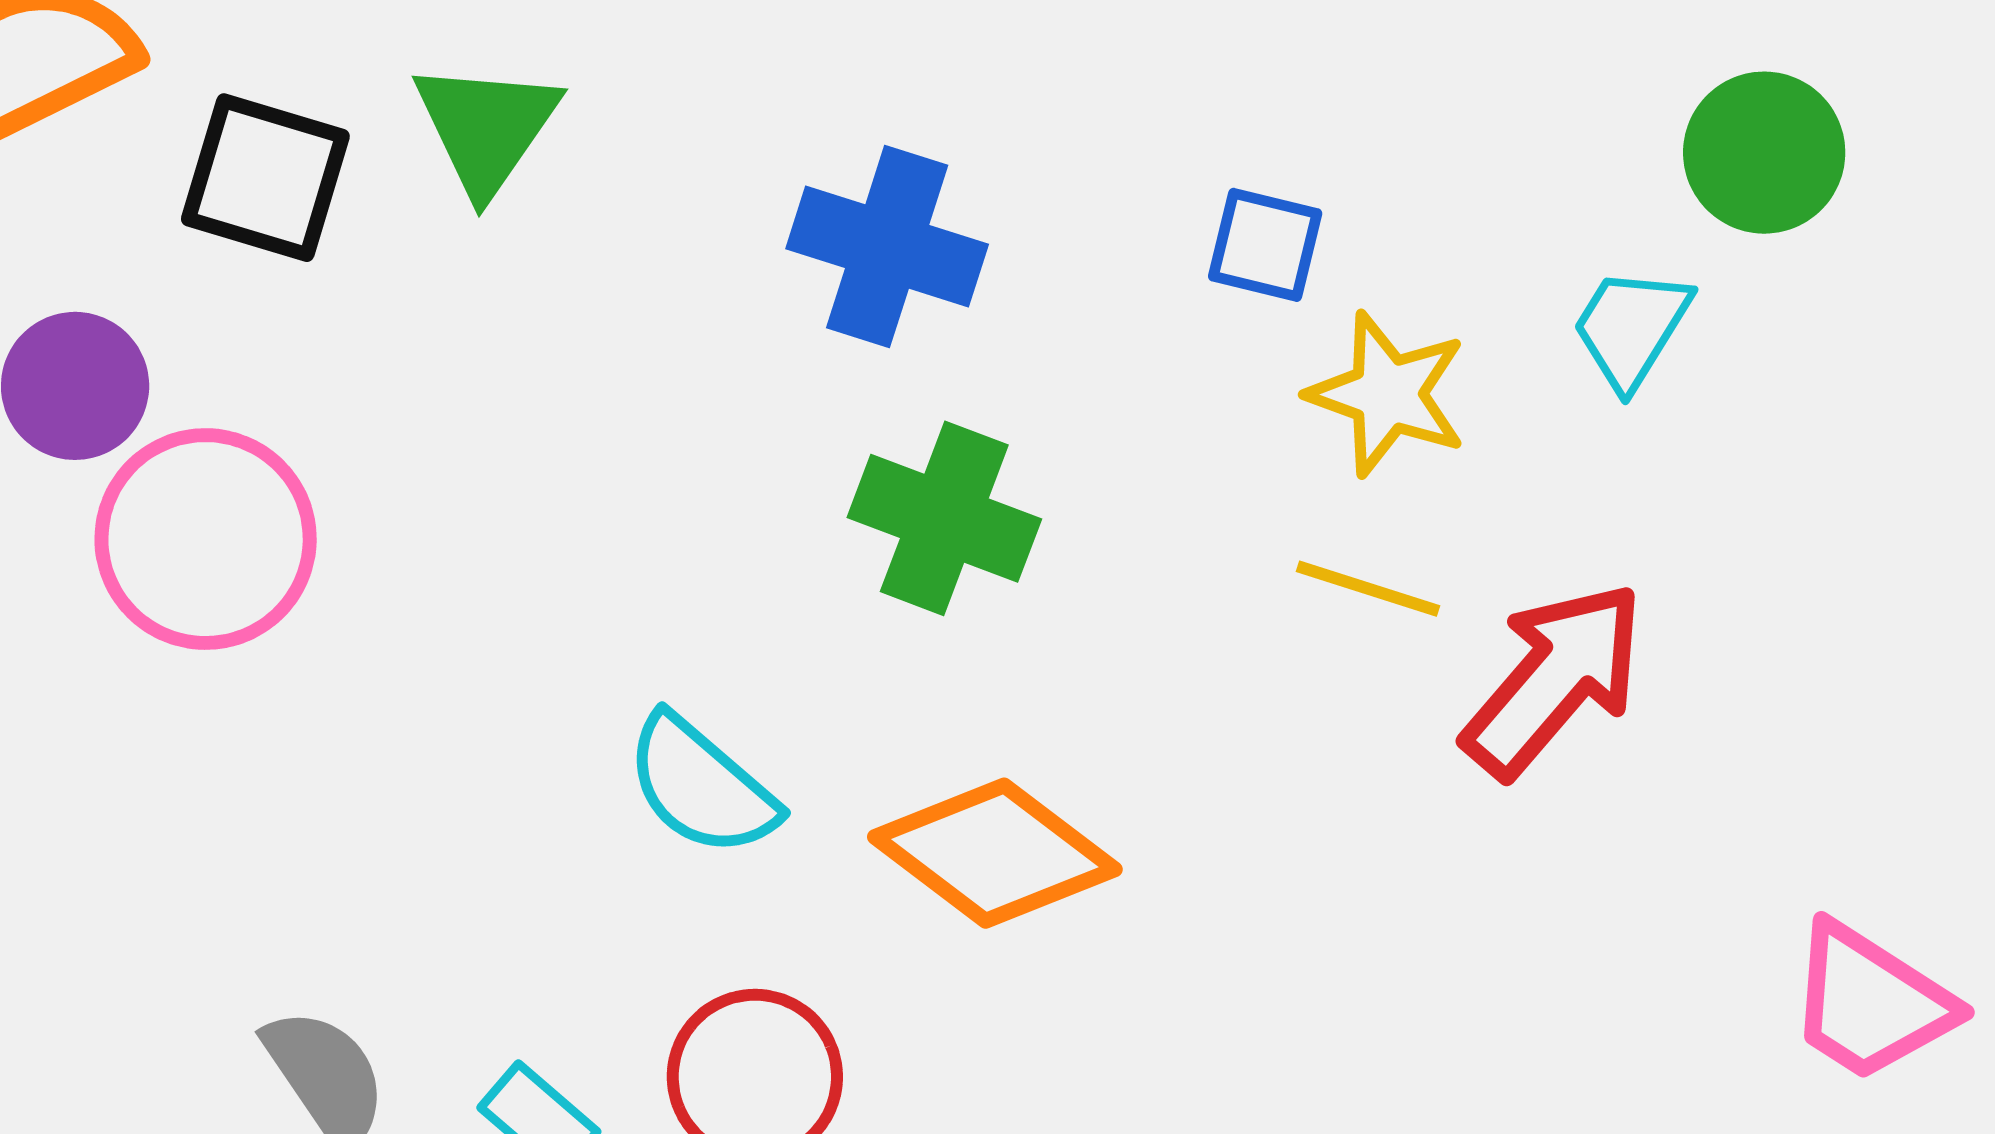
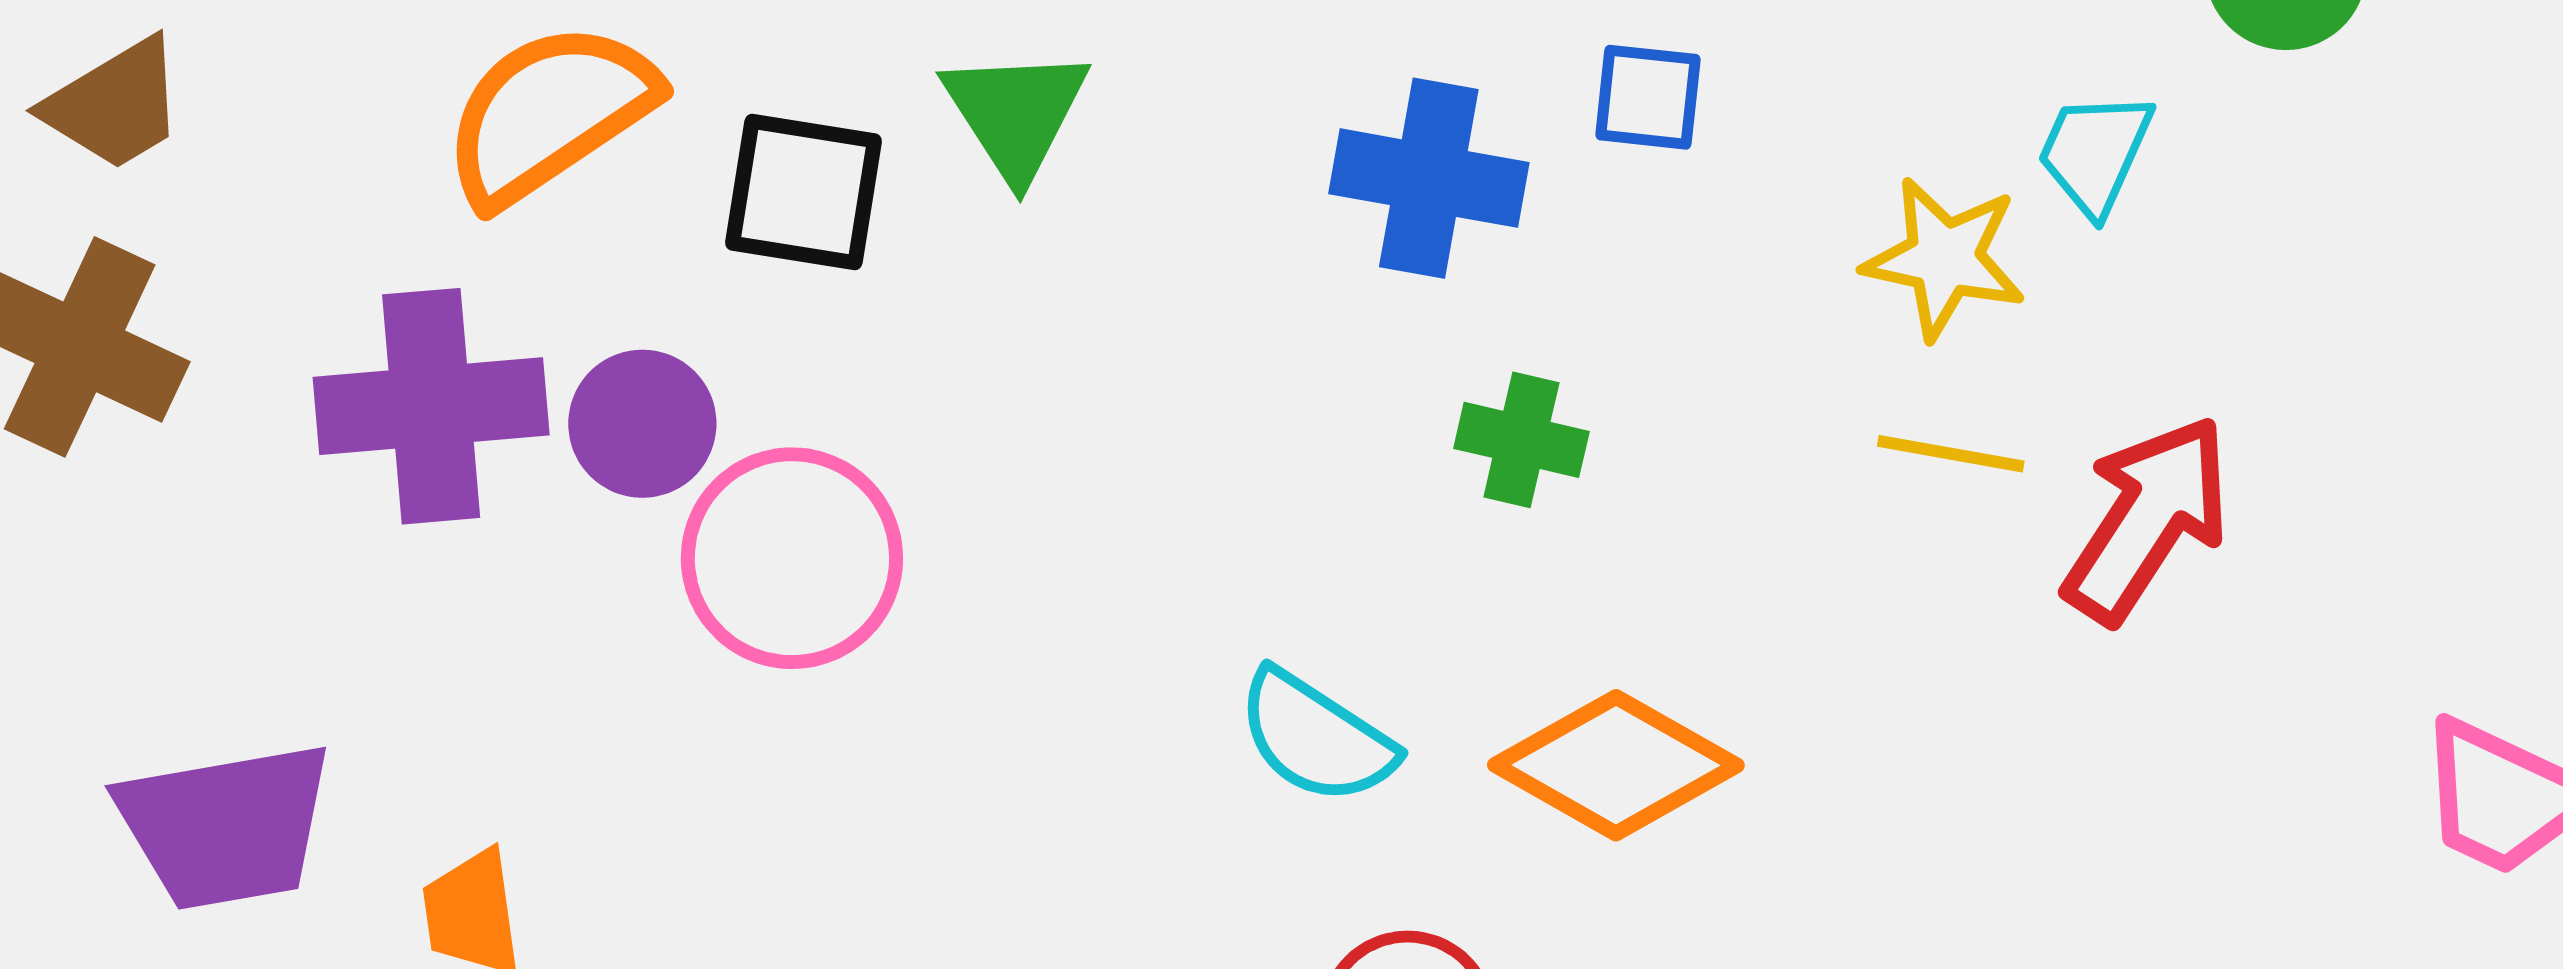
blue square: (1265, 245) -> (1648, 97), moved
cyan trapezoid: (1631, 328) -> (2095, 153), moved
green cross: (944, 518) -> (1521, 440), size x0.7

